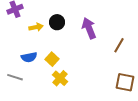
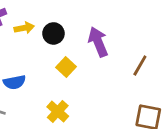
yellow arrow: (36, 27) -> (24, 28), moved
yellow square: (52, 59) -> (66, 67), moved

